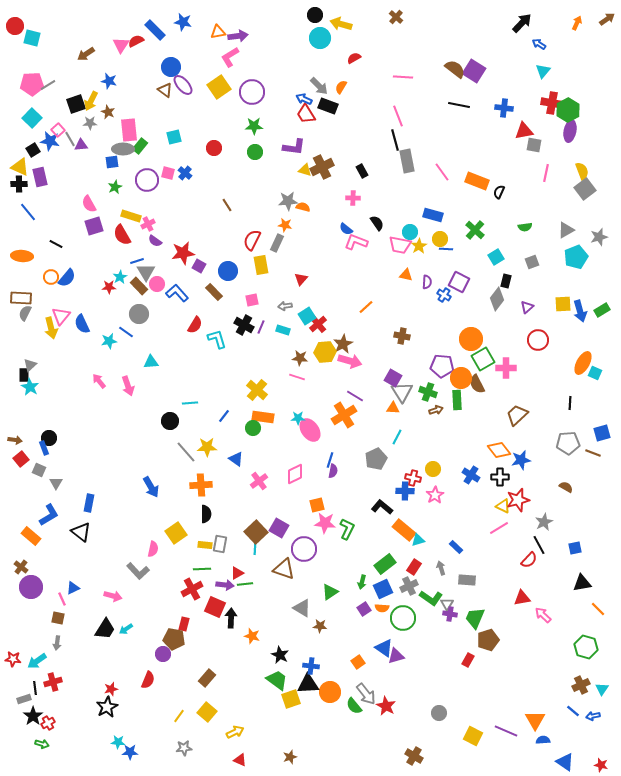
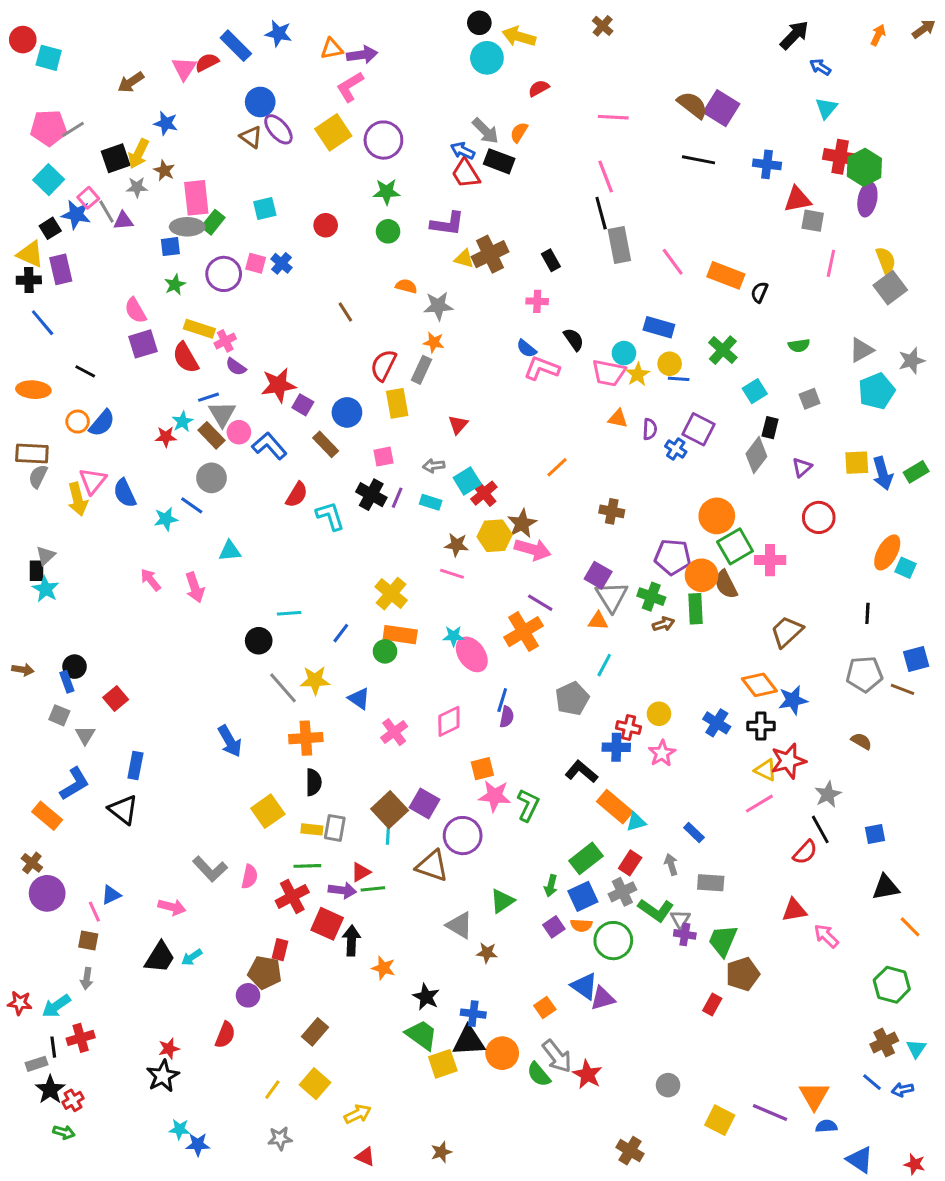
orange semicircle: (303, 207) -> (406, 286), moved
red square: (21, 459) -> (116, 699), moved
pink semicircle: (153, 549) -> (250, 877), moved

